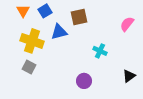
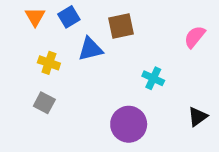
yellow cross: (32, 41) -> (49, 63), size x0.6
purple circle: (84, 81) -> (129, 124), size x1.5

